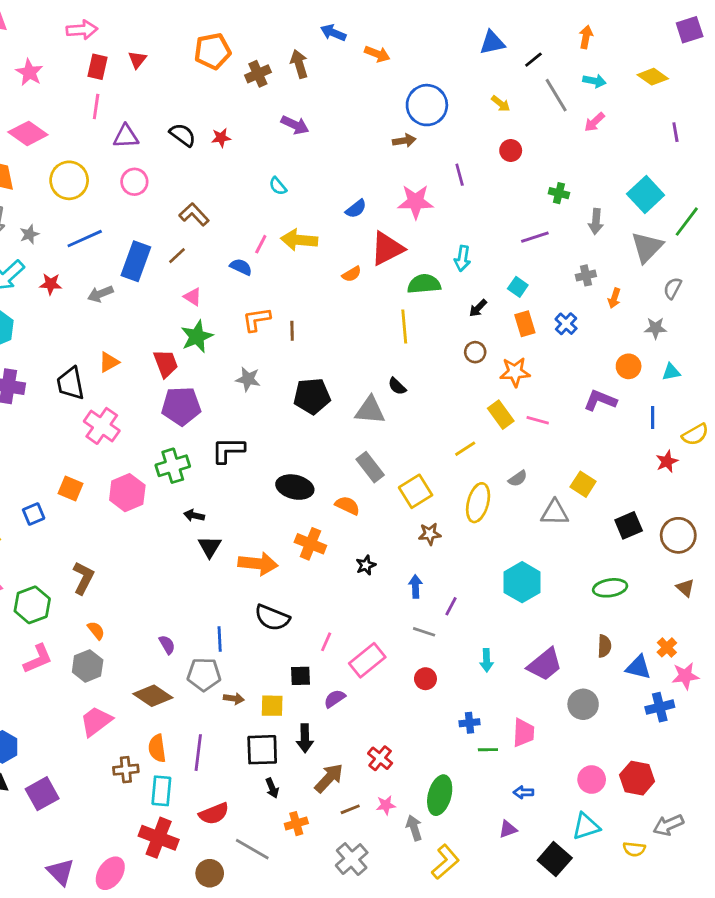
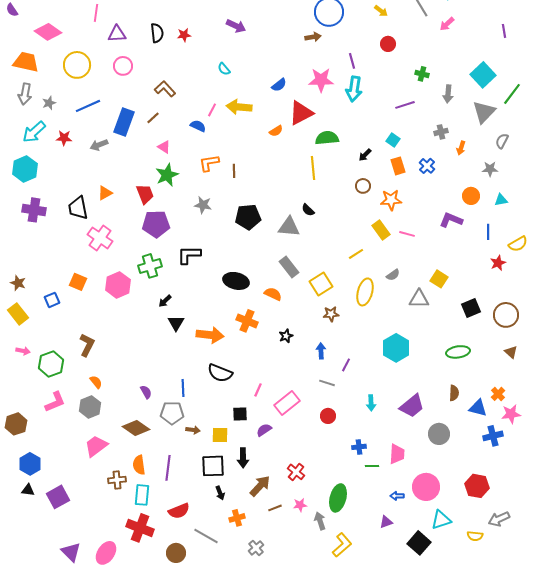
black semicircle: (183, 135) -> (157, 33), turned 48
cyan arrow: (462, 258) -> (354, 89), moved, size x1.4
black arrow: (194, 515) -> (165, 301), turned -56
pink circle: (592, 780) -> (426, 487), moved, size x1.4
gray cross: (352, 859) -> (256, 548), moved, size x0.7

